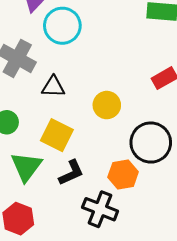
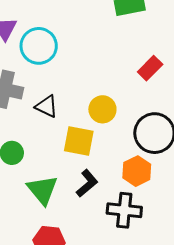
black triangle: (53, 87) -> (46, 106), turned 40
yellow square: (57, 135) -> (79, 141), moved

